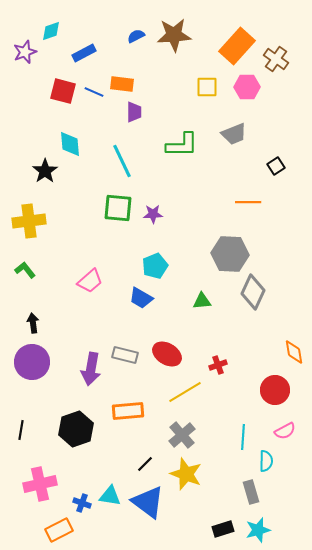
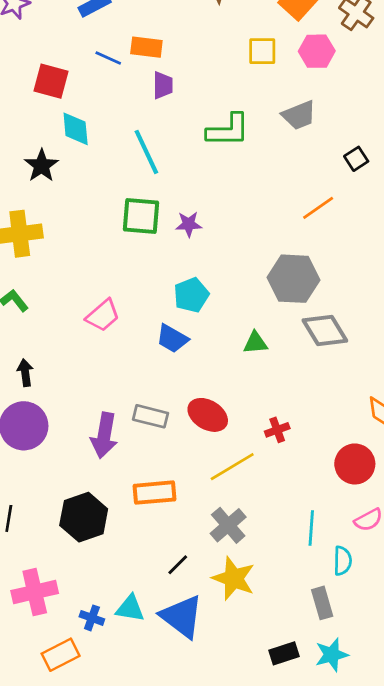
red square: (63, 91) -> (51, 81), moved
orange line: (248, 202) -> (318, 208), turned -35
gray diamond: (253, 292) -> (325, 330), turned -56

